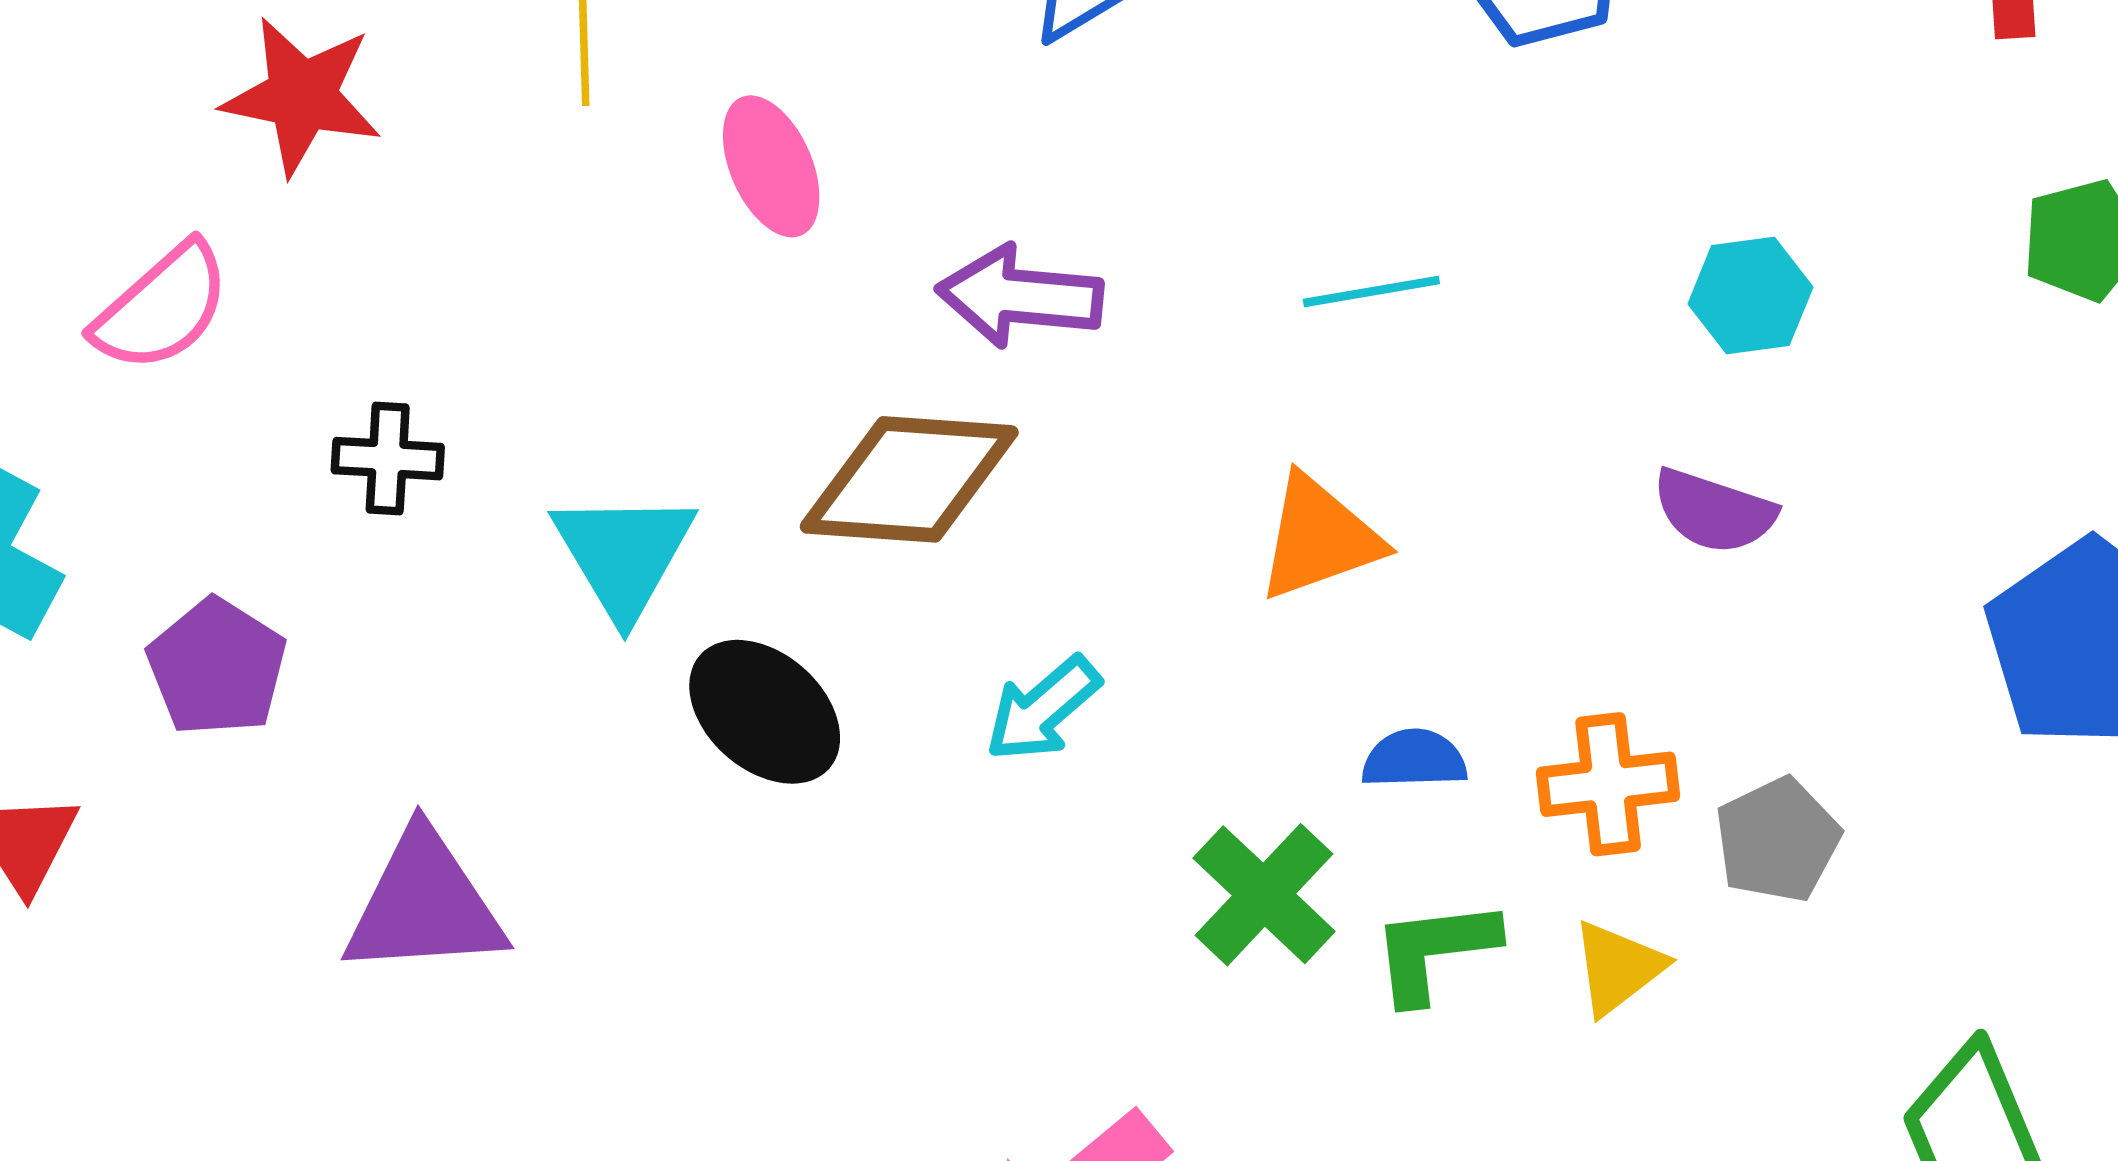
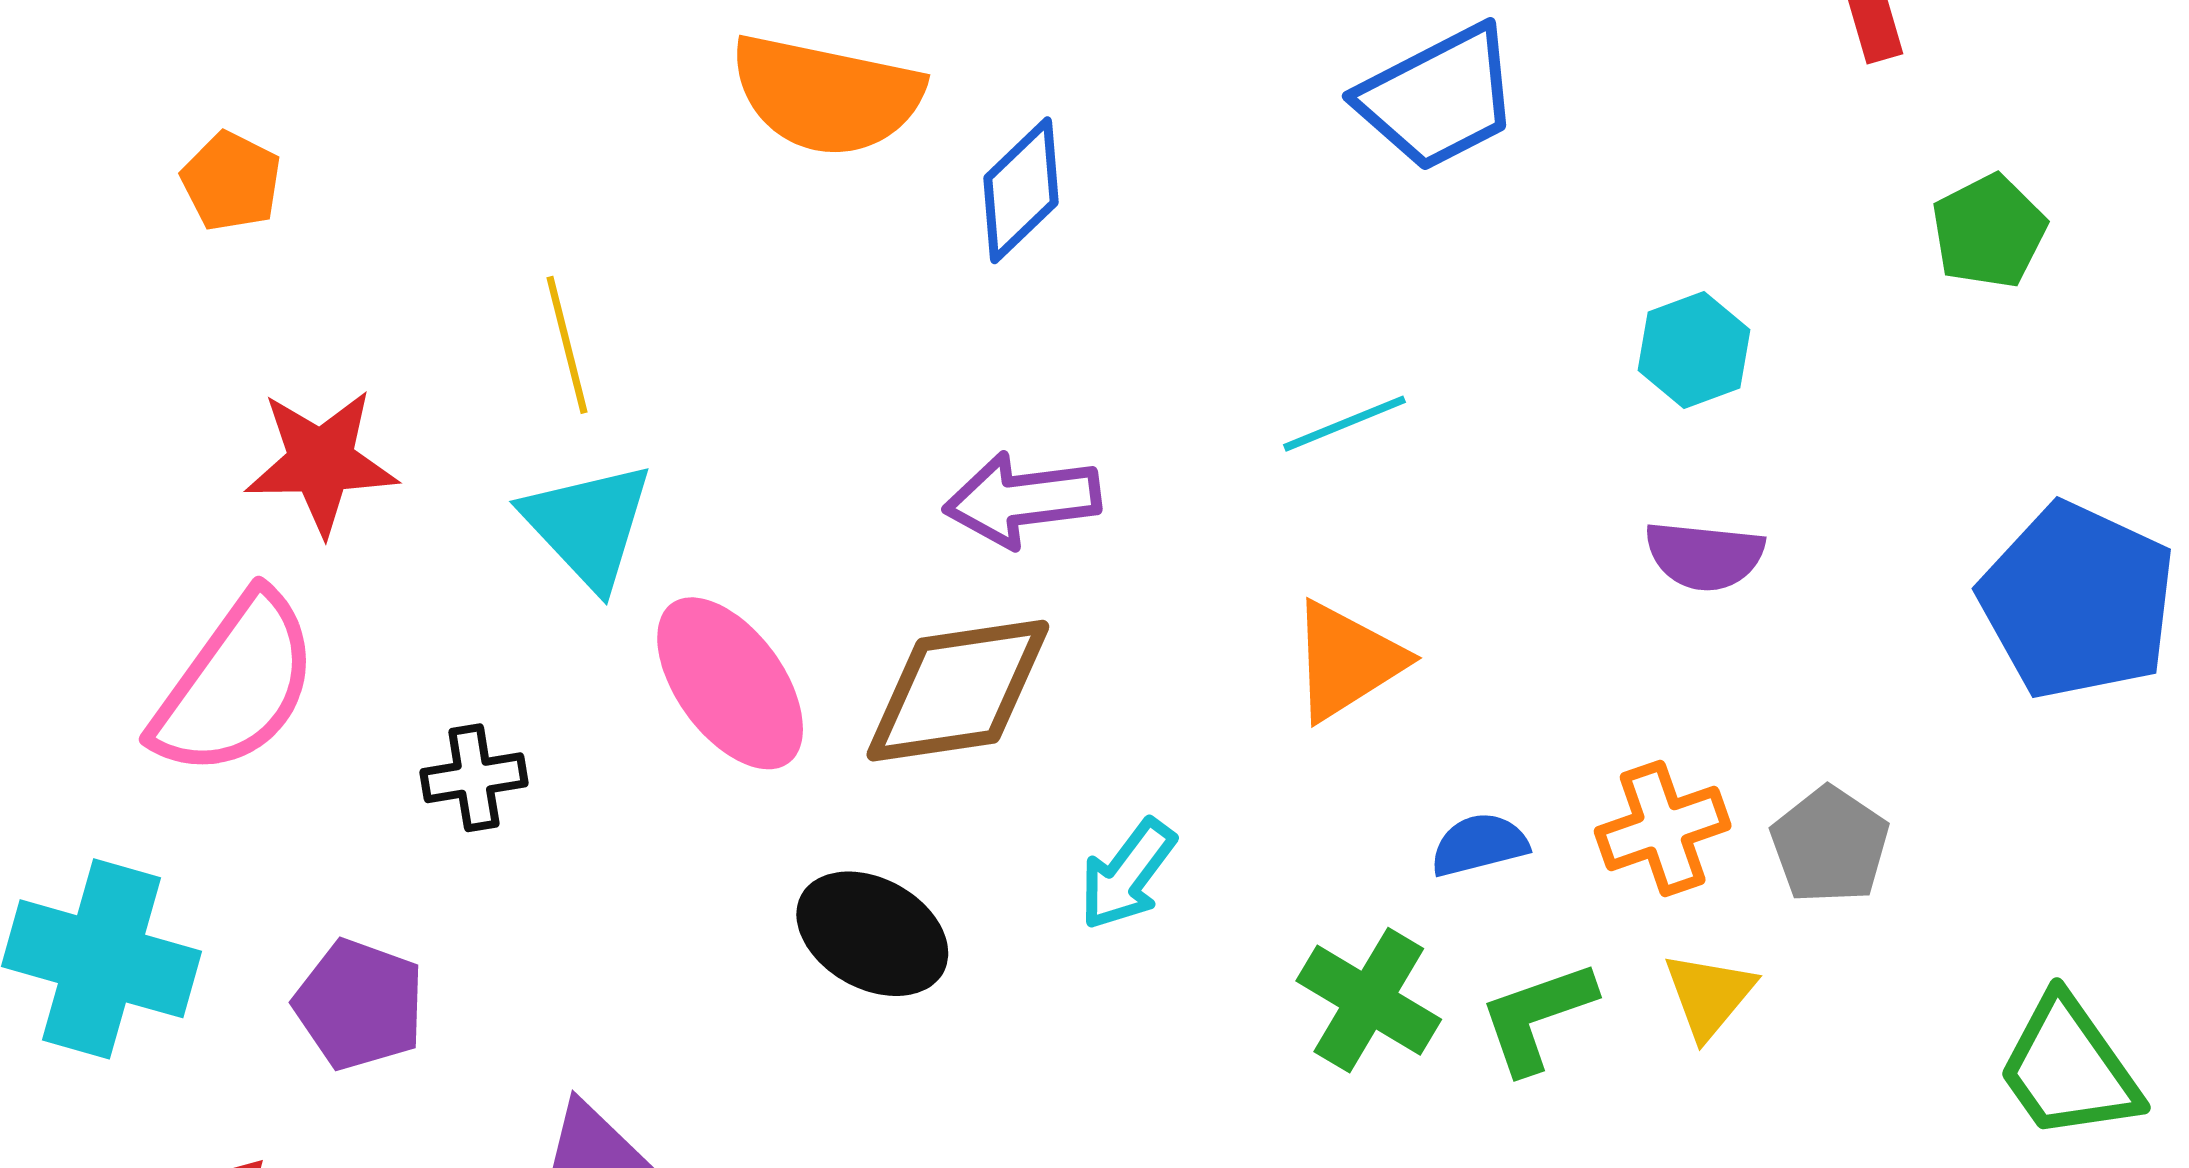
pink ellipse: (771, 166) -> (730, 683), moved, size x1.4
pink semicircle: (162, 308) -> (235, 685), size x1.4
cyan triangle: (624, 554) -> (588, 525), moved

